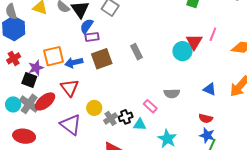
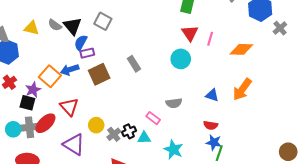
red triangle: (194, 42) -> (190, 33), moved
orange square: (54, 56) -> (50, 76), turned -30
blue arrow: (74, 63) -> (70, 70), moved
gray cross: (29, 104) -> (29, 127), turned -36

